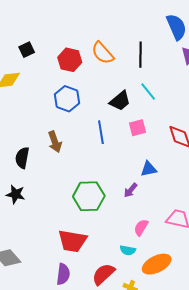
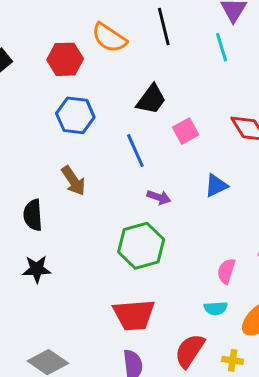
cyan line: (148, 91) -> (222, 47), moved, turned 36
purple arrow: (131, 190) -> (159, 197), moved, turned -98

